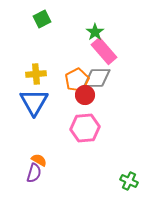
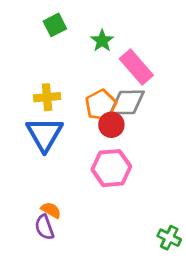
green star: (95, 32) -> (102, 41), moved
purple semicircle: (34, 173) -> (44, 227), turned 144

